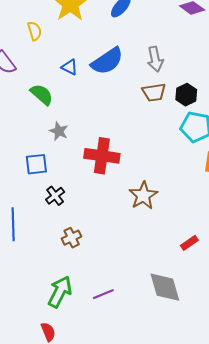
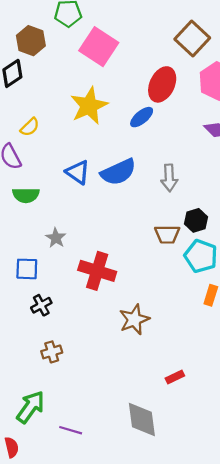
yellow semicircle: (34, 31) -> (30, 127), moved, turned 54
blue triangle: (70, 67) -> (78, 172), size x1.4
brown trapezoid: (154, 92) -> (167, 234), moved
green semicircle: (42, 95) -> (26, 195), moved, turned 130
purple line: (103, 294) -> (71, 430), moved, turned 30

